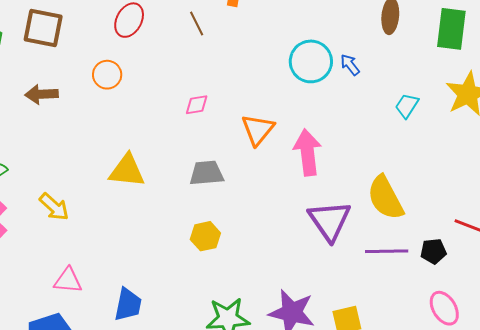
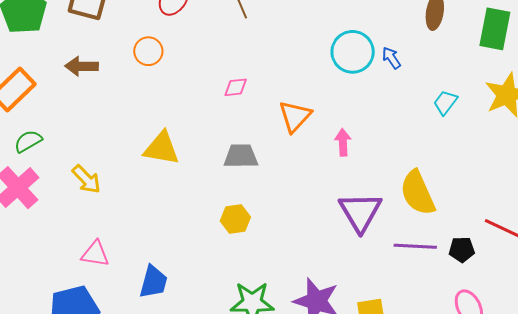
pink arrow: (307, 152) -> (343, 142), size x0.6

